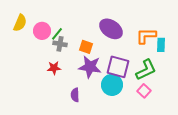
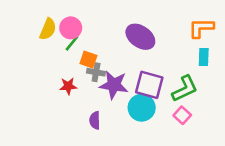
yellow semicircle: (20, 23) -> (48, 29), moved
pink circle: (42, 31) -> (71, 28), moved
orange L-shape: (146, 36) -> (201, 28), moved
gray cross: (60, 44) -> (96, 72), moved
orange square: (86, 47) -> (88, 60), moved

